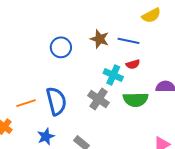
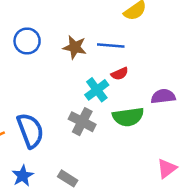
blue circle: (61, 47) -> (27, 41), moved
cyan cross: (113, 75) -> (97, 90), turned 36

